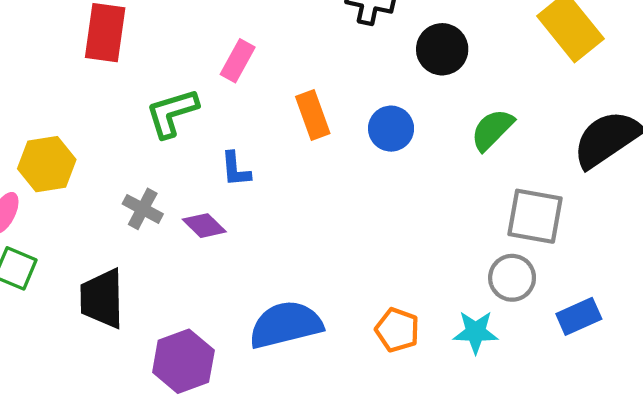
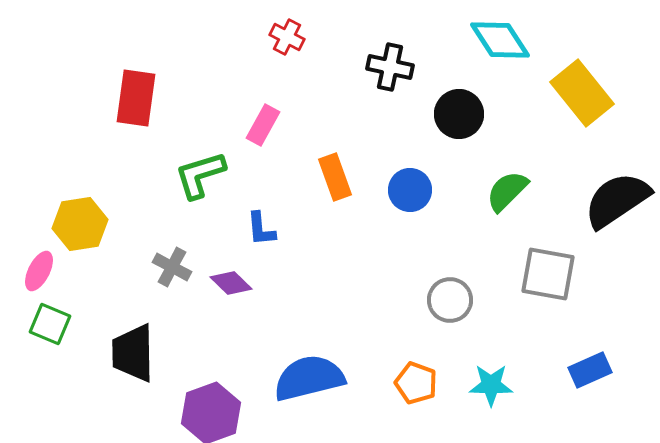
gray circle: (512, 278) -> (450, 300), moved

